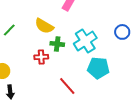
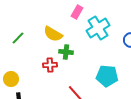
cyan cross: (85, 41) -> (98, 28), moved

